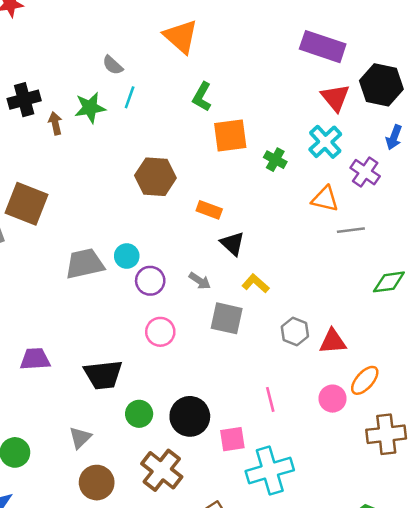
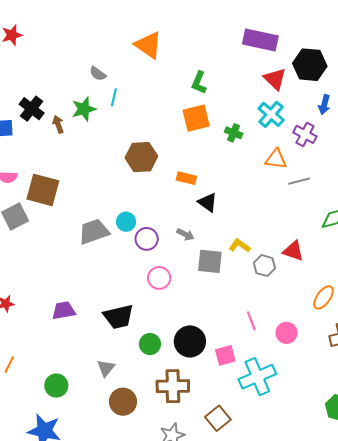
green L-shape: (202, 97) -> (199, 83), moved
black cross: (24, 100) -> (32, 109), turned -30
yellow L-shape: (256, 284) -> (240, 246), moved
red triangle: (333, 341) -> (293, 251), moved, turned 30
pink circle: (333, 399) -> (287, 333), moved
brown cross: (162, 470) -> (173, 386), turned -32

